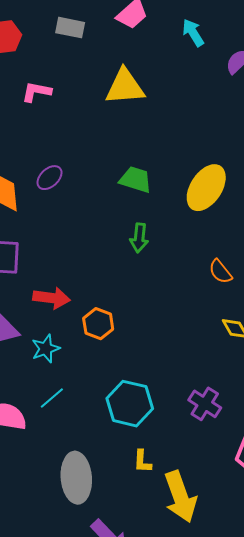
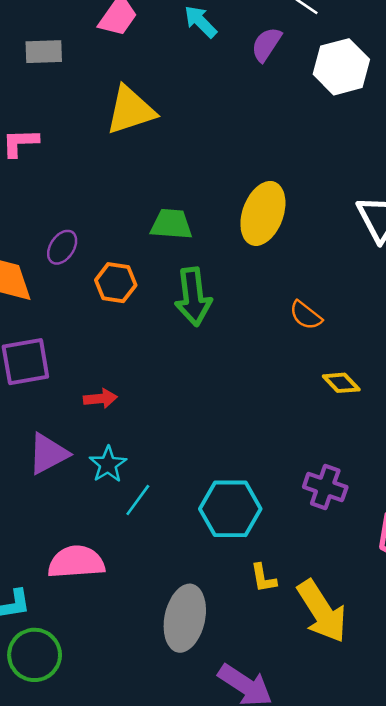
green arrow: (139, 238) -> (193, 297), size x1.5
red arrow: (52, 298) -> (100, 399), size x0.7
orange hexagon: (98, 324) -> (116, 283), moved
cyan line: (52, 398) -> (138, 500), moved
gray ellipse: (76, 478) -> (185, 618), turned 30

